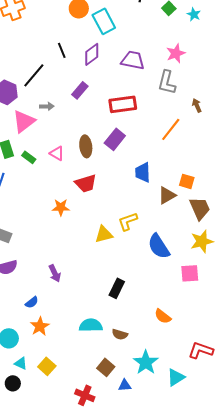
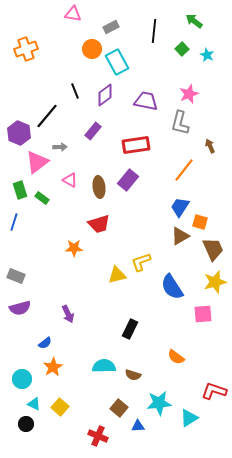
pink triangle: (57, 153) -> (70, 180), moved
blue trapezoid: (143, 172) -> (180, 207), moved, turned 35
cyan star: (146, 362) -> (159, 403), turned 30

